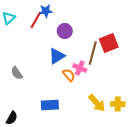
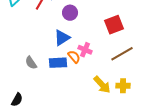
brown line: (93, 53) -> (122, 54), moved, turned 45
gray semicircle: (17, 73) -> (31, 63), moved
blue rectangle: (50, 105) -> (58, 63), moved

